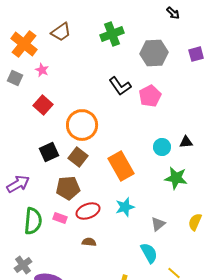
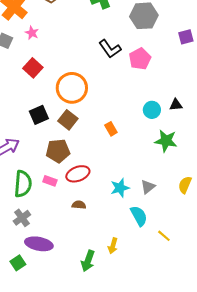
purple square: (196, 54) -> (186, 37), moved
orange rectangle: (121, 166) -> (111, 129), size x0.5
cyan star: (125, 207) -> (120, 188), moved
gray cross: (23, 265) -> (22, 218), moved

